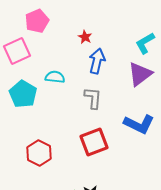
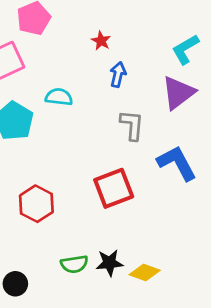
blue arrow: (97, 61) -> (118, 74), size x0.7
gray L-shape: (93, 98) -> (132, 125), moved
blue L-shape: (139, 124) -> (177, 163), turned -144

